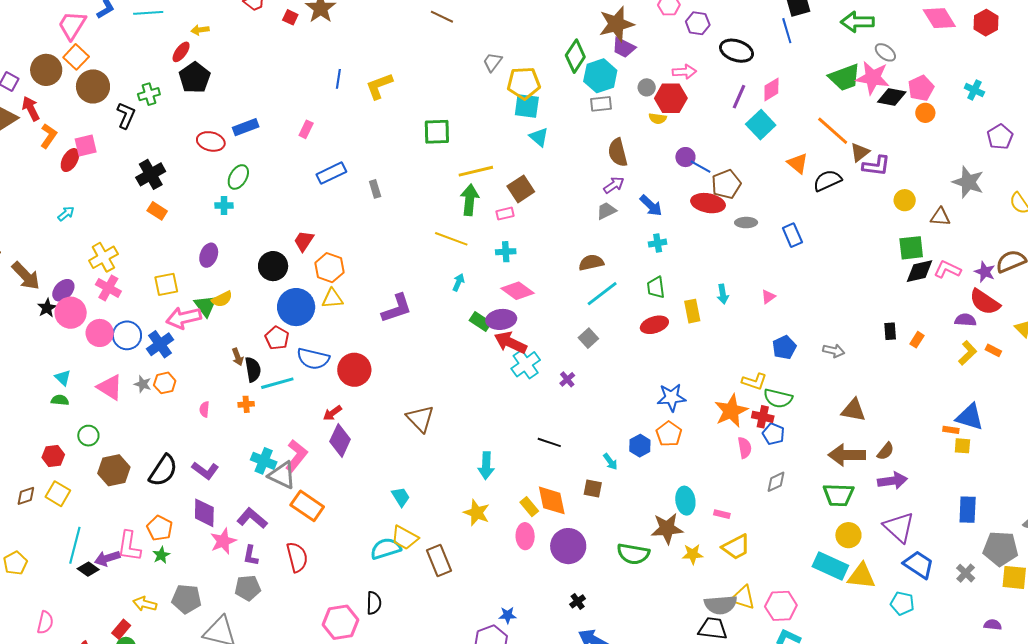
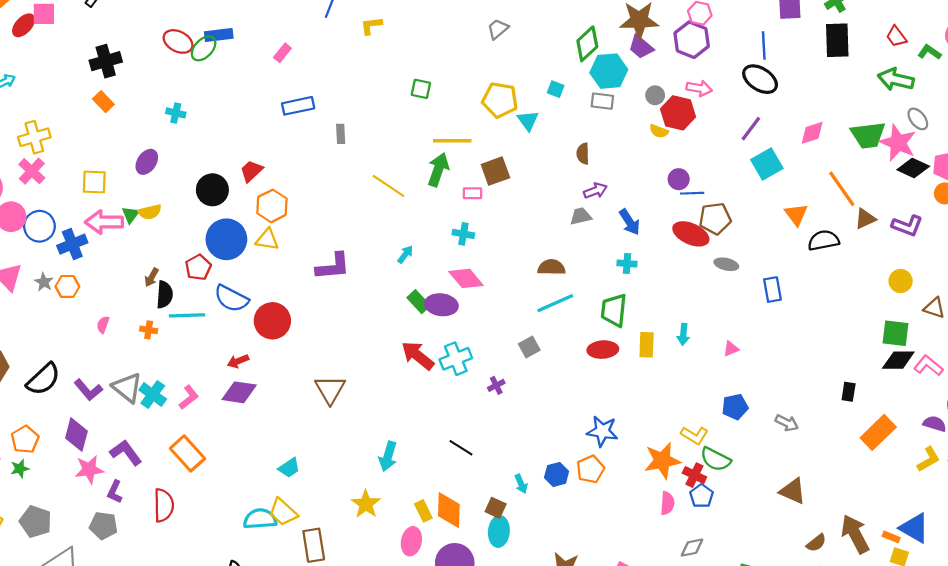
purple hexagon: (698, 23) -> (692, 40), moved, size x1.4
blue line: (787, 31) -> (764, 45), moved
yellow pentagon: (524, 83) -> (500, 100), moved
yellow L-shape: (379, 86) -> (371, 26), size x0.7
pink diamond: (771, 89) -> (812, 133), moved
cyan square: (527, 106) -> (556, 89), moved, size x0.6
green square: (437, 132) -> (421, 89), size x0.7
brown semicircle: (618, 152) -> (583, 154), moved, size x0.7
purple L-shape: (876, 166) -> (907, 226), moved
blue line: (700, 167) -> (692, 193), turned -45
green ellipse: (238, 177) -> (204, 48), moved
yellow line: (451, 239) -> (388, 186), moved
green trapezoid: (656, 287) -> (614, 310), size x1.4
green triangle: (206, 306) -> (131, 215), size x0.7
black rectangle: (890, 331) -> (849, 392), moved
orange rectangle: (917, 340) -> (878, 432), size x2.0
red arrow: (510, 343) -> (418, 356), moved
brown arrow: (238, 357) -> (152, 277), turned 36
purple diamond: (340, 440) -> (239, 392), turned 60
brown arrow: (847, 455) -> (855, 534), moved, turned 48
pink L-shape: (296, 456) -> (189, 397), size x0.7
gray triangle: (282, 475) -> (127, 388), moved
cyan trapezoid: (401, 497) -> (289, 468), turned 75
cyan ellipse: (685, 501) -> (499, 531), moved

